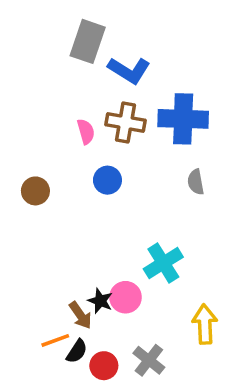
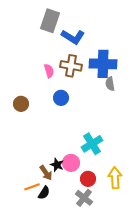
gray semicircle: (196, 182) -> (110, 84), moved
red circle: (104, 366) -> (88, 179), moved

